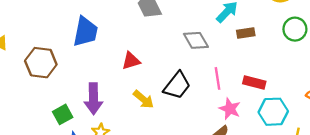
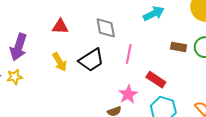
brown rectangle: (246, 33) -> (179, 47), moved
gray diamond: (196, 40) -> (106, 28), moved
pink line: (218, 78) -> (129, 54), moved

